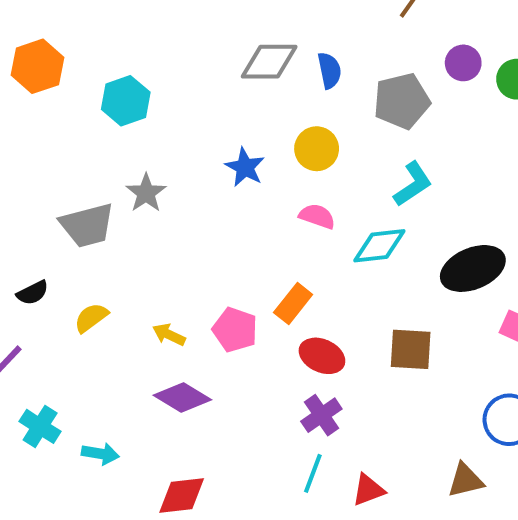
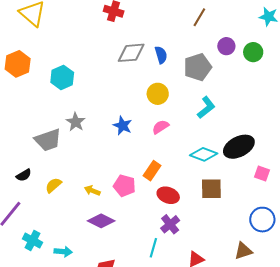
blue star: (245, 167) -> (123, 126), moved
pink semicircle: (317, 216) -> (161, 127), turned -48
cyan diamond: (379, 246) -> (204, 154), moved, turned 32
cyan line: (313, 473) -> (153, 248), moved

